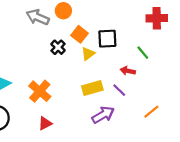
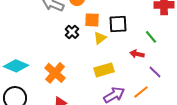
orange square: (79, 34) -> (92, 20), turned -35
purple line: (119, 90) -> (155, 72), moved
orange line: (151, 112) -> (141, 92), moved

